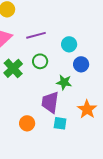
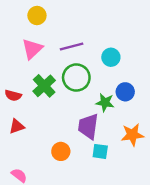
green circle: (40, 61) -> (76, 78), size x1.5
blue circle: (81, 64) -> (125, 92), moved
orange star: (87, 109) -> (132, 135), turned 30

